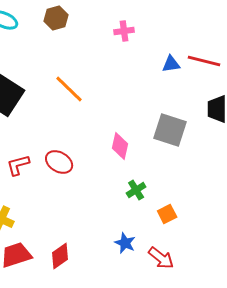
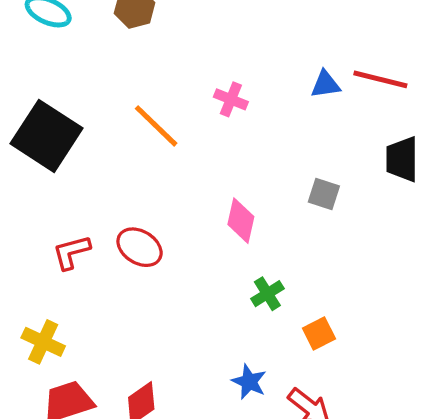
pink cross: (124, 31) -> (231, 99), moved, turned 30
gray square: (170, 130) -> (324, 194), size x0.6

